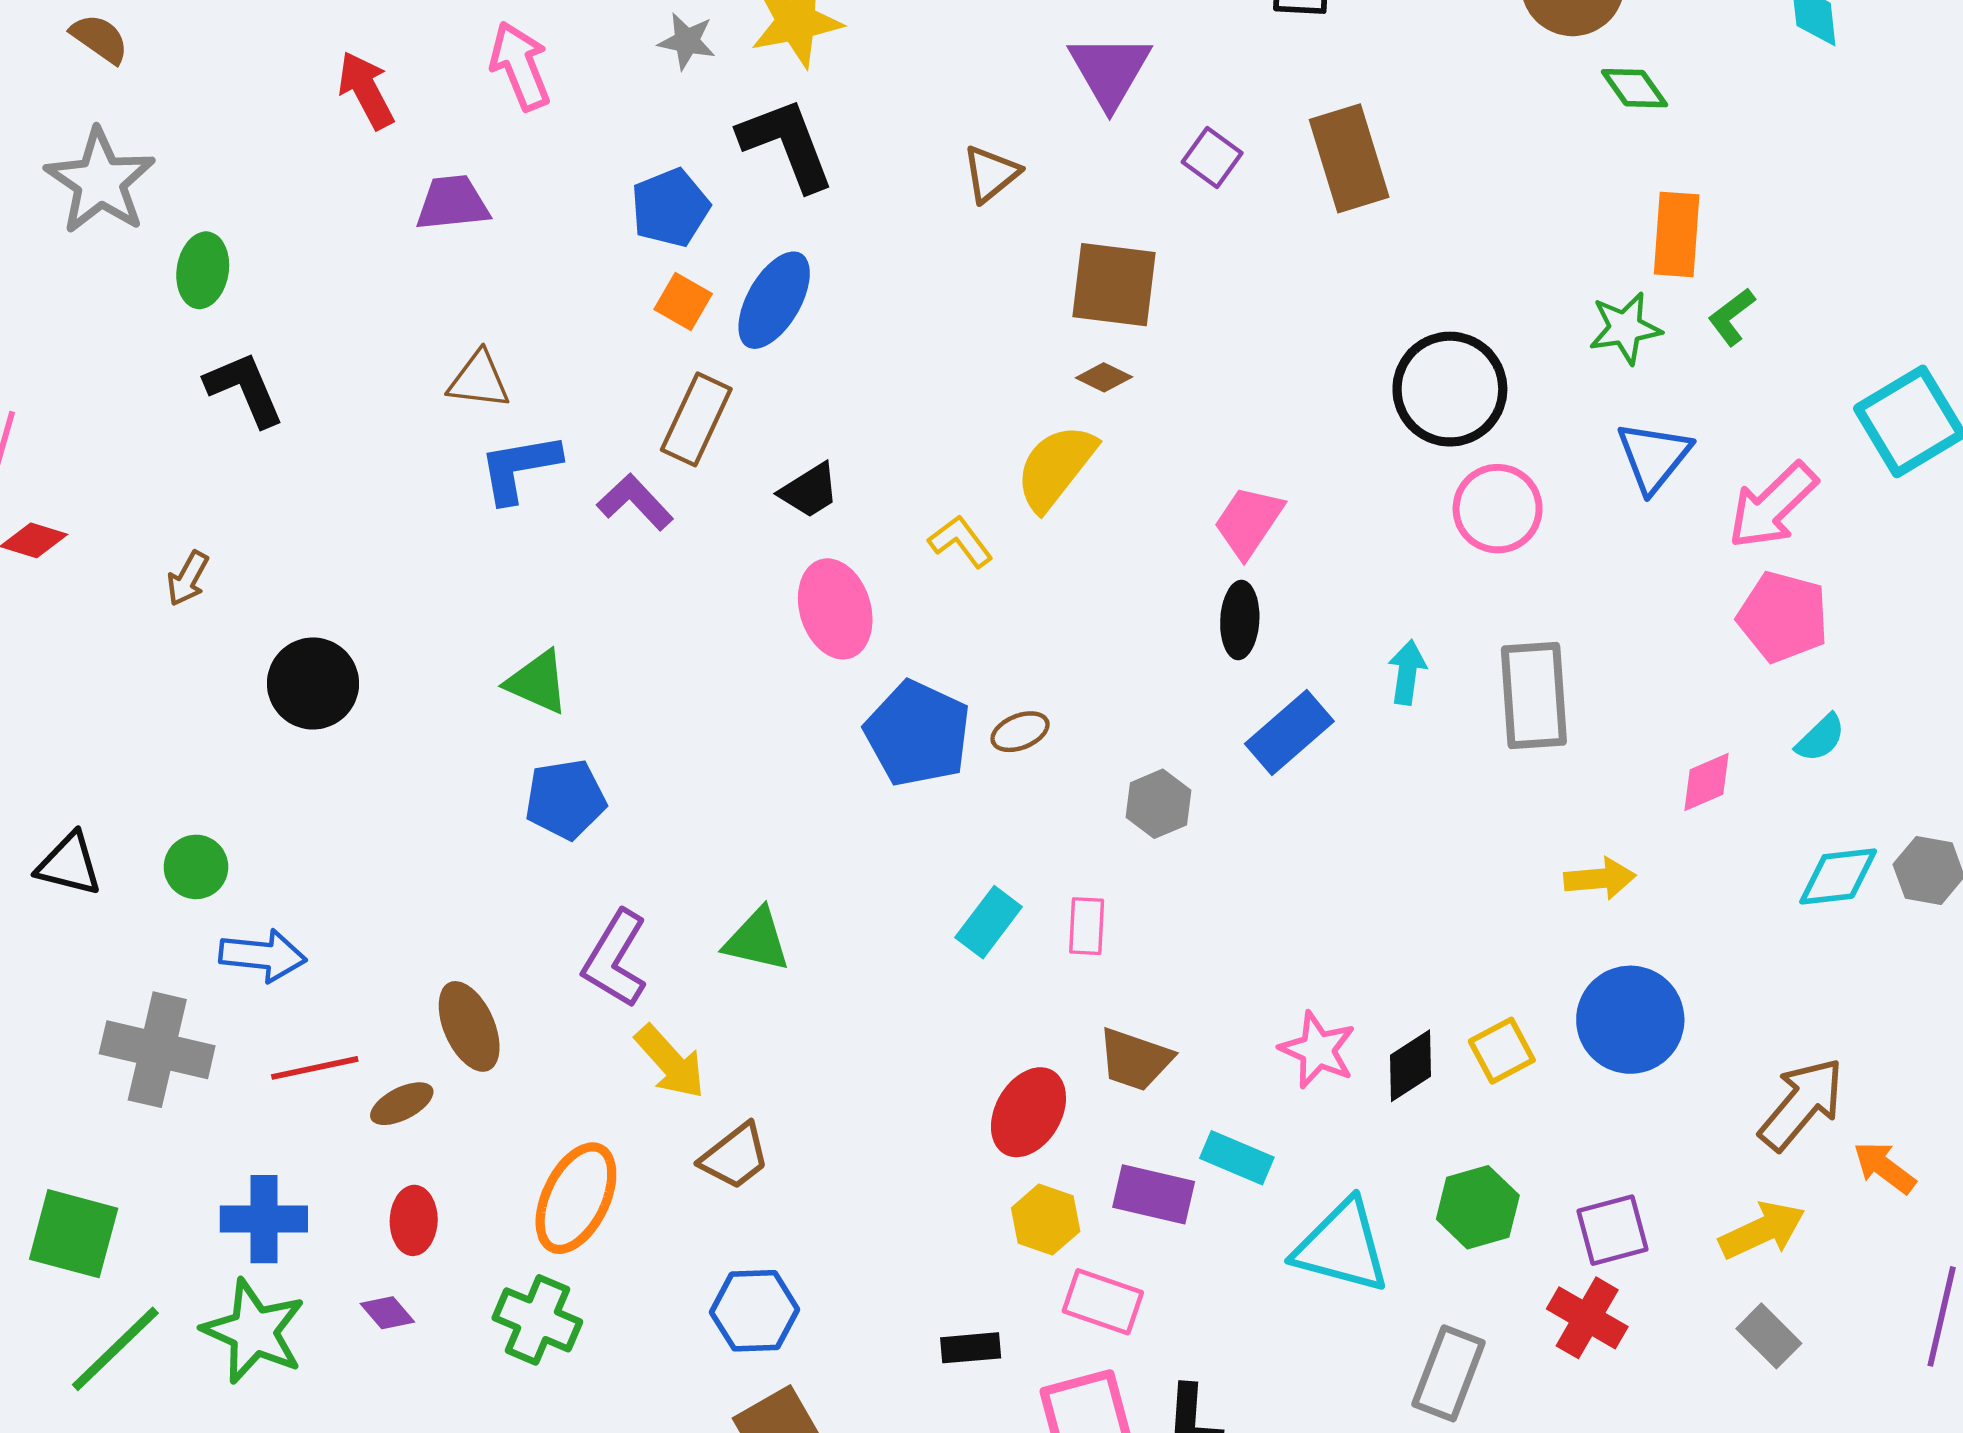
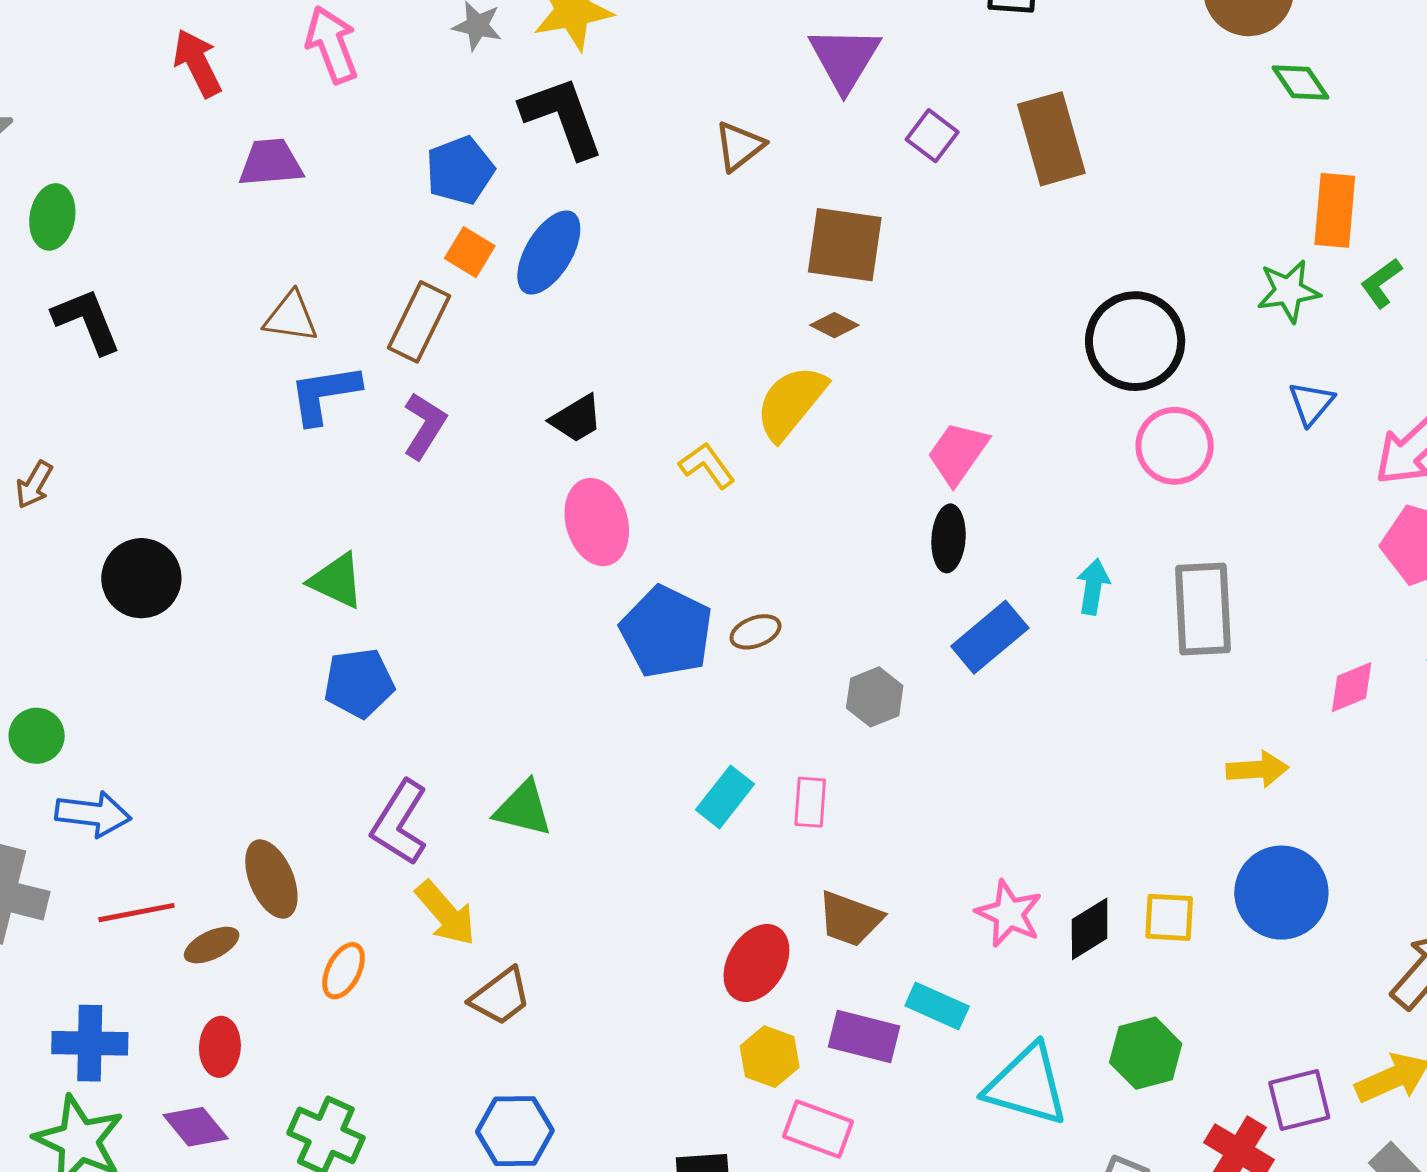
brown rectangle: (696, 419) -> (419, 322), moved
blue triangle: (1654, 457) -> (1311, 403), size x0.7
purple L-shape: (635, 502) -> (424, 426), turned 74
yellow square: (1502, 1051) -> (1169, 917), turned 30
orange ellipse: (576, 1198) -> (344, 971), moved, size x0.6
purple square: (1613, 1230) -> (1299, 1100), moved
purple diamond: (387, 1313) -> (196, 1127), size x1.4

